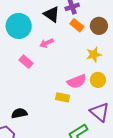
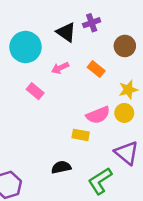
orange rectangle: (77, 25) -> (96, 69), moved
yellow star: (94, 55) -> (128, 90), moved
black semicircle: (19, 113) -> (61, 167), moved

